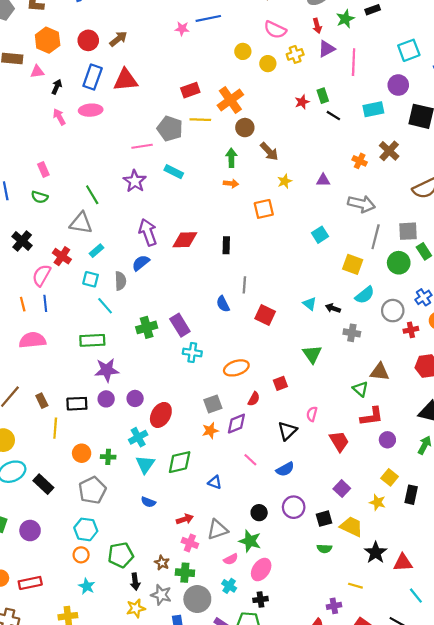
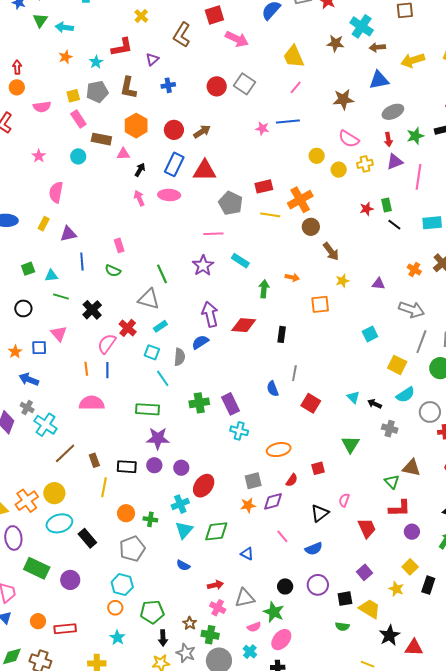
gray pentagon: (170, 129) -> (231, 203), moved
green arrow: (231, 158) -> (264, 289), moved

